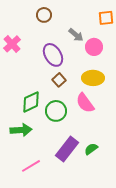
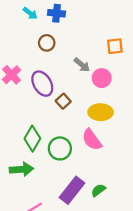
purple ellipse: (53, 55) -> (42, 84), moved
brown square: (59, 80) -> (63, 101), moved
green diamond: (31, 102) -> (32, 139), turned -35

